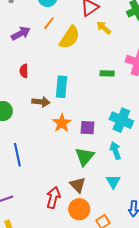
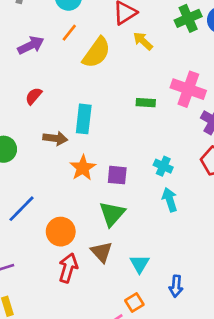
red semicircle: (24, 71) -> (34, 96), turned 40
cyan cross: (121, 120) -> (163, 166), size x0.6
cyan arrow: (115, 151) -> (170, 200), moved
blue line: (17, 155) -> (22, 209), turned 55
cyan triangle: (113, 182) -> (139, 264), moved
orange circle: (79, 209) -> (61, 232), moved

